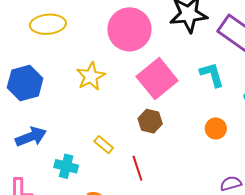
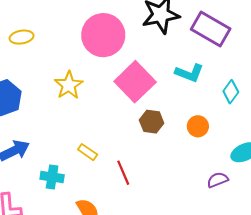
yellow ellipse: (48, 24) -> (22, 37), size x0.7
cyan L-shape: (212, 75) -> (189, 73), turned 132
brown hexagon: (150, 121) -> (152, 122), moved

